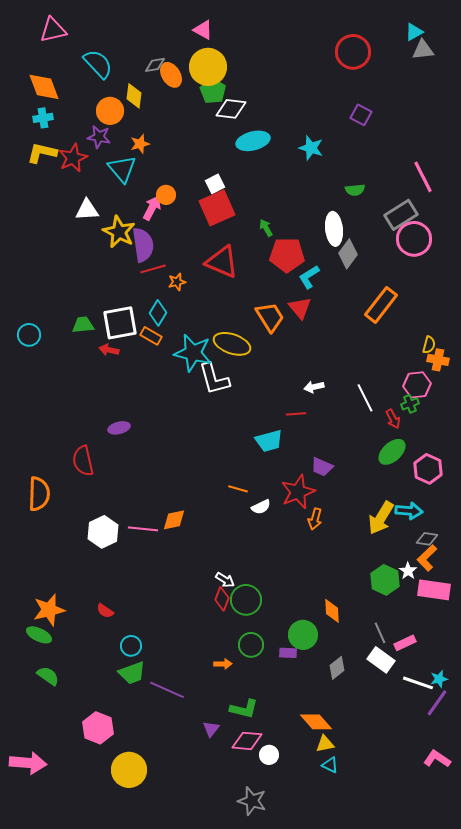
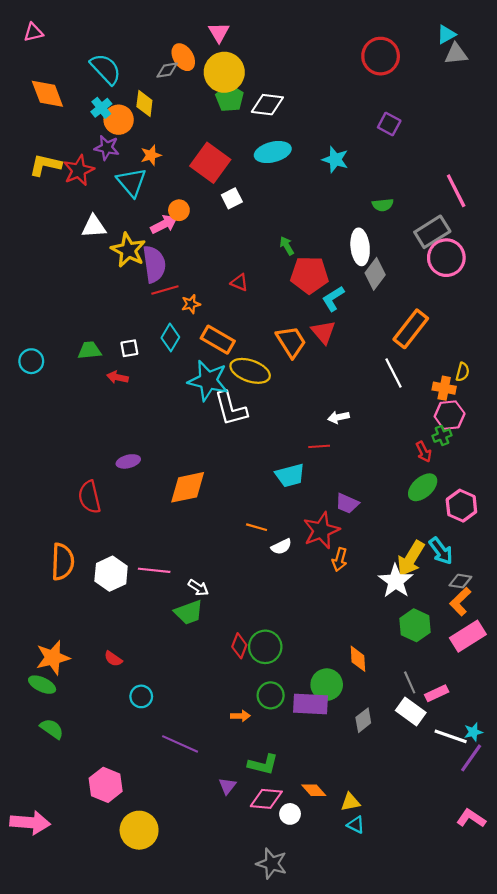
pink triangle: (53, 30) -> (33, 32), moved, size x0.7
pink triangle: (203, 30) -> (219, 32), turned 30
orange ellipse: (171, 75) -> (183, 57), moved
white diamond: (231, 109) -> (267, 105), moved
cyan cross: (43, 118) -> (101, 108), moved, turned -30
pink arrow: (152, 208) -> (164, 224), turned 35
red square: (217, 208) -> (210, 163), moved, turned -30
red triangle: (222, 262) -> (239, 282), size x0.5
white square: (120, 323) -> (129, 348), size x0.5
orange rectangle: (151, 336) -> (218, 340), moved, size x1.4
orange cross: (438, 360) -> (444, 388), moved
white line: (365, 398) -> (394, 373), moved
orange semicircle: (39, 494) -> (63, 562), moved
cyan arrow: (409, 511) -> (441, 551), turned 48
orange diamond: (174, 520) -> (188, 487), moved, size x1.5
white star: (408, 571) -> (396, 581), moved, size x1.8
white arrow: (225, 580) -> (198, 588), moved
pink rectangle: (434, 590) -> (468, 636), turned -40
purple rectangle: (288, 653) -> (310, 704), size x1.8
green trapezoid: (132, 673) -> (189, 612), moved
orange diamond: (316, 722) -> (314, 790), moved, size x0.7

